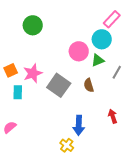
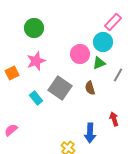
pink star: (33, 73) -> (36, 61), moved
cyan rectangle: (18, 92) -> (36, 98), moved, turned -40
blue arrow: (79, 125) -> (90, 133), moved

